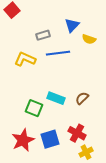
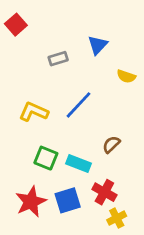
yellow semicircle: (89, 39) -> (126, 76), moved
blue line: (58, 53) -> (79, 105), moved, turned -40
yellow L-shape: (25, 59) -> (34, 112), moved
cyan rectangle: (56, 98) -> (79, 164), moved

